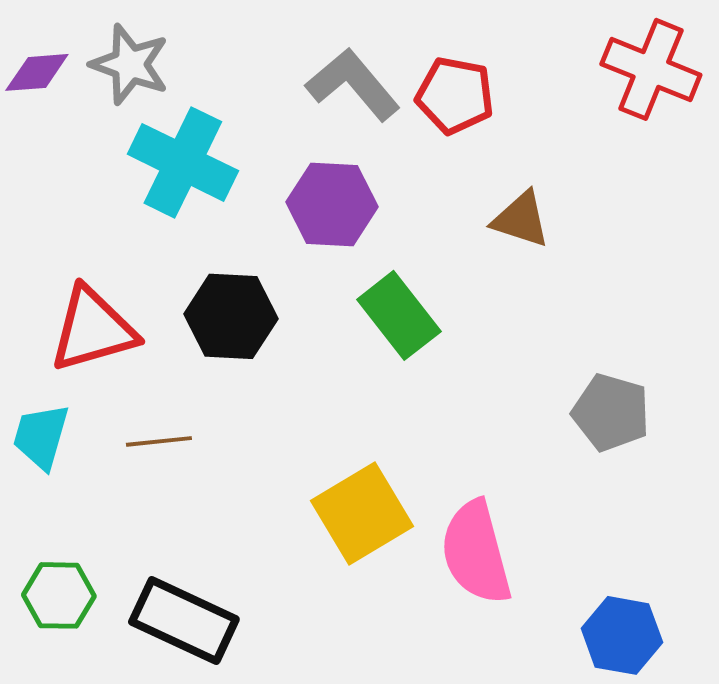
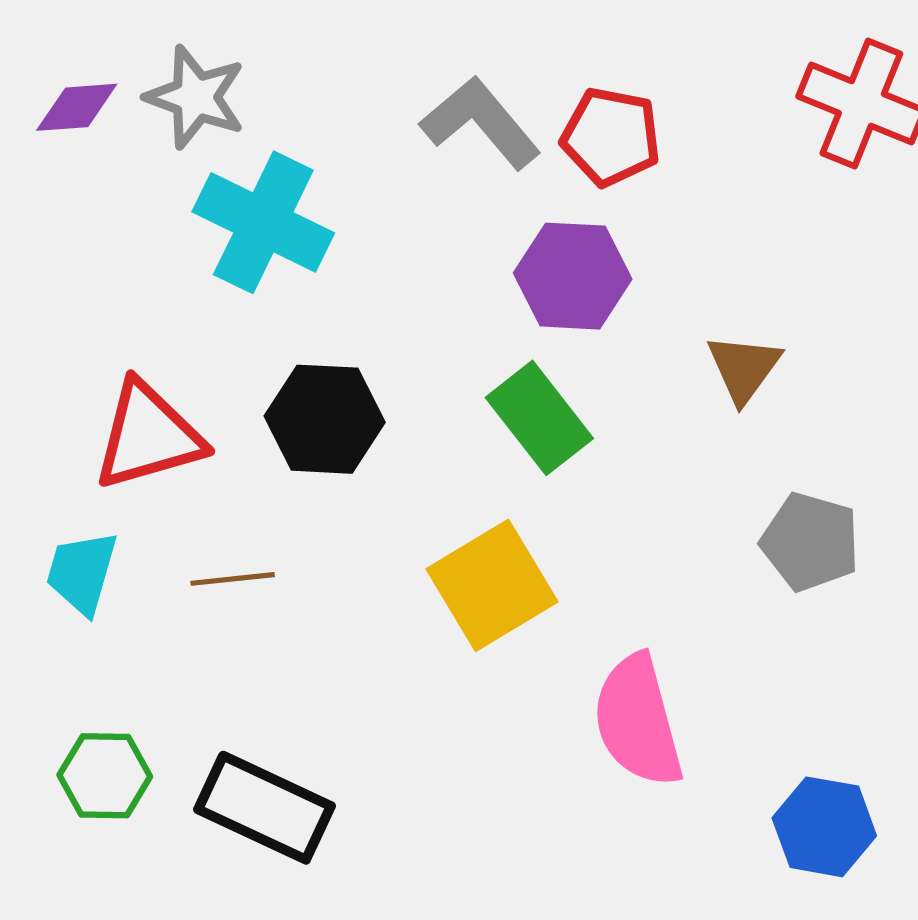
purple hexagon: (332, 204) -> (573, 276), moved
brown triangle: (521, 219) -> (744, 368), moved, turned 48
yellow square: (362, 513) -> (492, 585), moved

